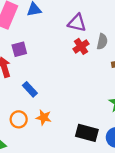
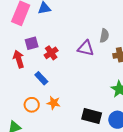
purple triangle: (77, 23) -> (86, 48), moved
red cross: (81, 46) -> (51, 53), moved

